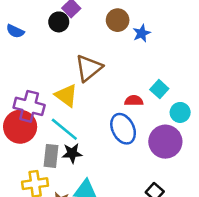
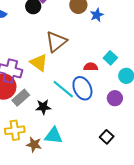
cyan line: (64, 129) -> (63, 89), moved
purple circle: (165, 142) -> (115, 98), size x0.6
gray rectangle: (51, 156) -> (21, 98), moved, turned 42

